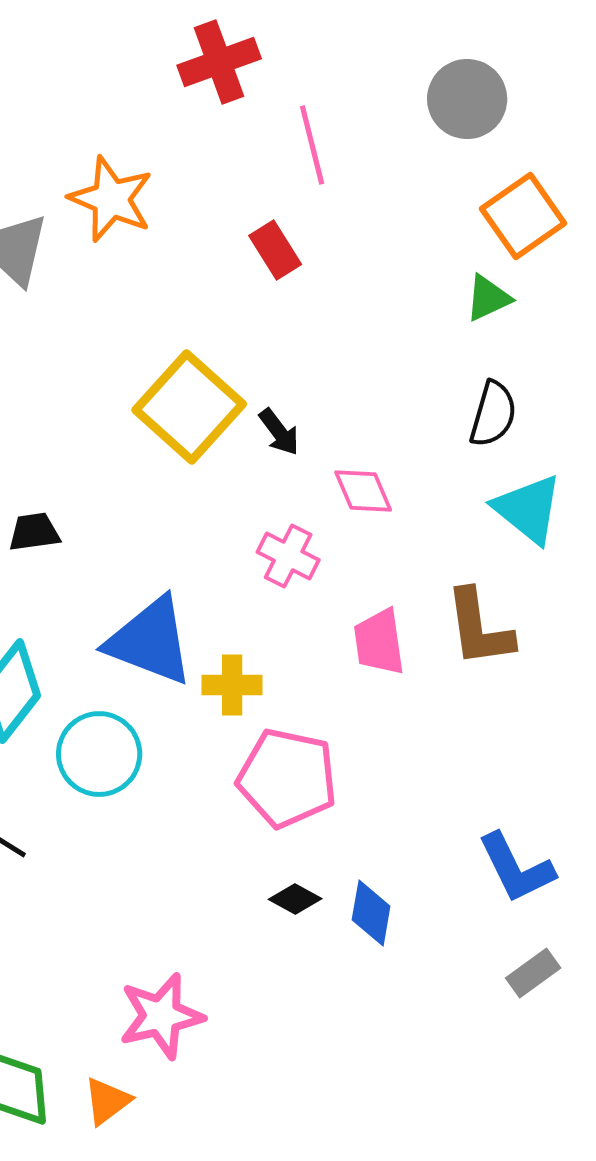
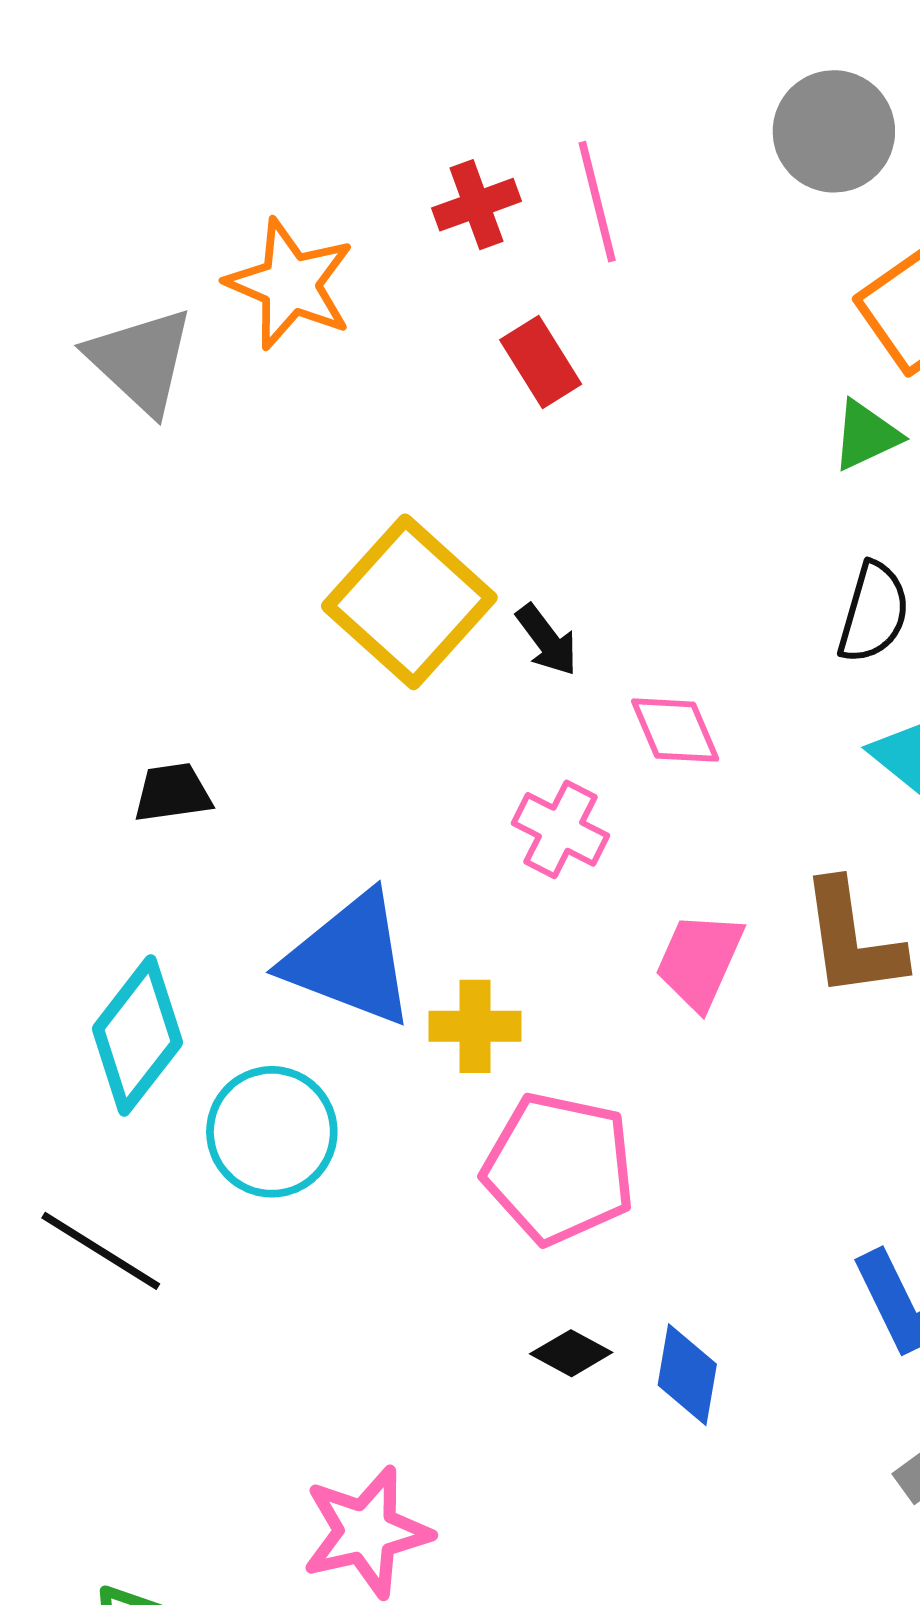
red cross: (219, 62) -> (477, 205), moved, size x0.7
pink trapezoid: (379, 642) -> (699, 961), turned 32

